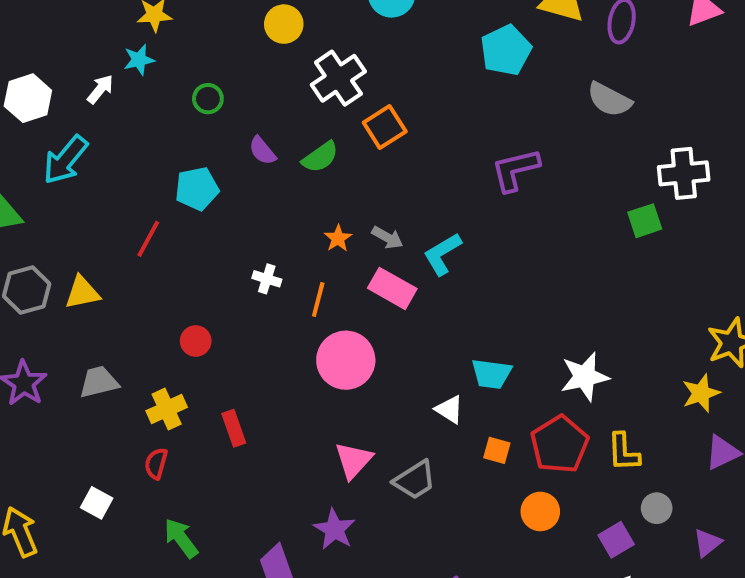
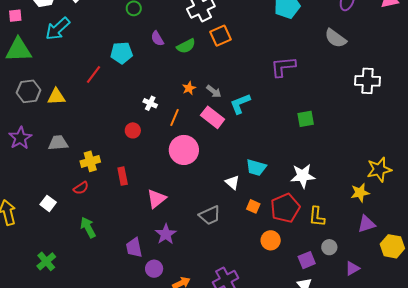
green square: (645, 221) -> (306, 119), moved
red circle: (196, 341) -> (133, 130), moved
pink triangle: (353, 460) -> (156, 199), moved
red semicircle: (156, 463) -> (81, 188), turned -147

